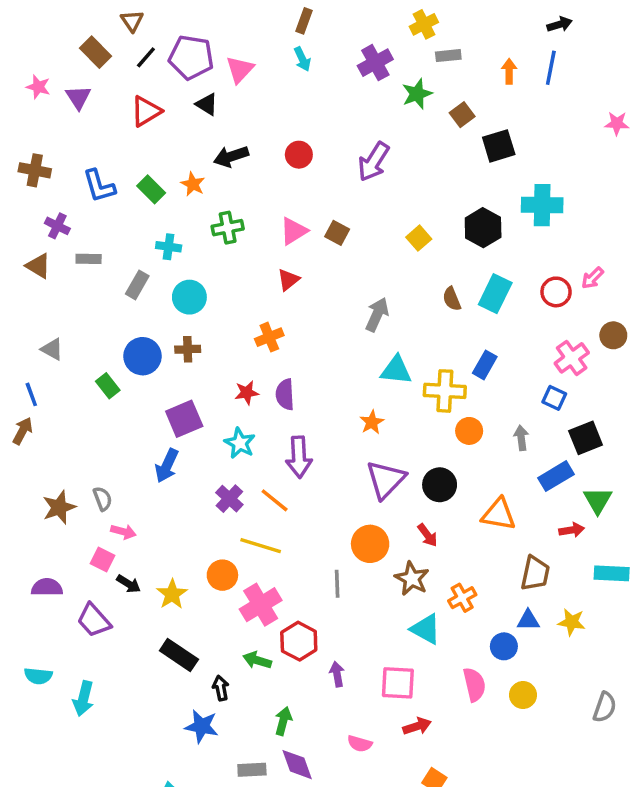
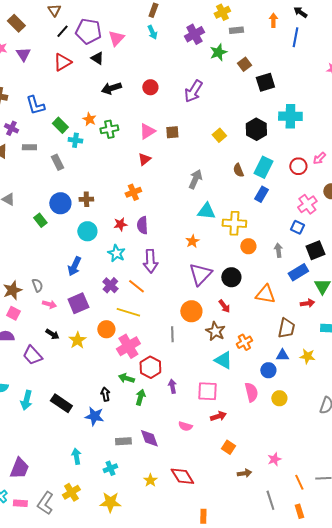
black arrow: (559, 24) -> (300, 12), turned -128
brown rectangle: (96, 52) -> (16, 23), moved
orange arrow: (509, 71) -> (273, 20), moved
orange star: (193, 184) -> (89, 119), moved
green rectangle: (151, 189) -> (60, 125), moved
brown square: (337, 233) -> (172, 132), turned -32
gray rectangle: (137, 285) -> (57, 162), turned -56
cyan circle: (189, 297) -> (87, 231), moved
blue rectangle: (485, 365) -> (261, 194), moved
purple square: (184, 419) -> (78, 303), moved
pink square: (103, 559) -> (13, 313), moved
black rectangle: (179, 655) -> (61, 403), moved
green arrow: (283, 721) -> (140, 397), moved

